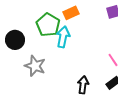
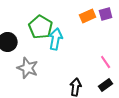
orange rectangle: (71, 13) -> (88, 16), moved

